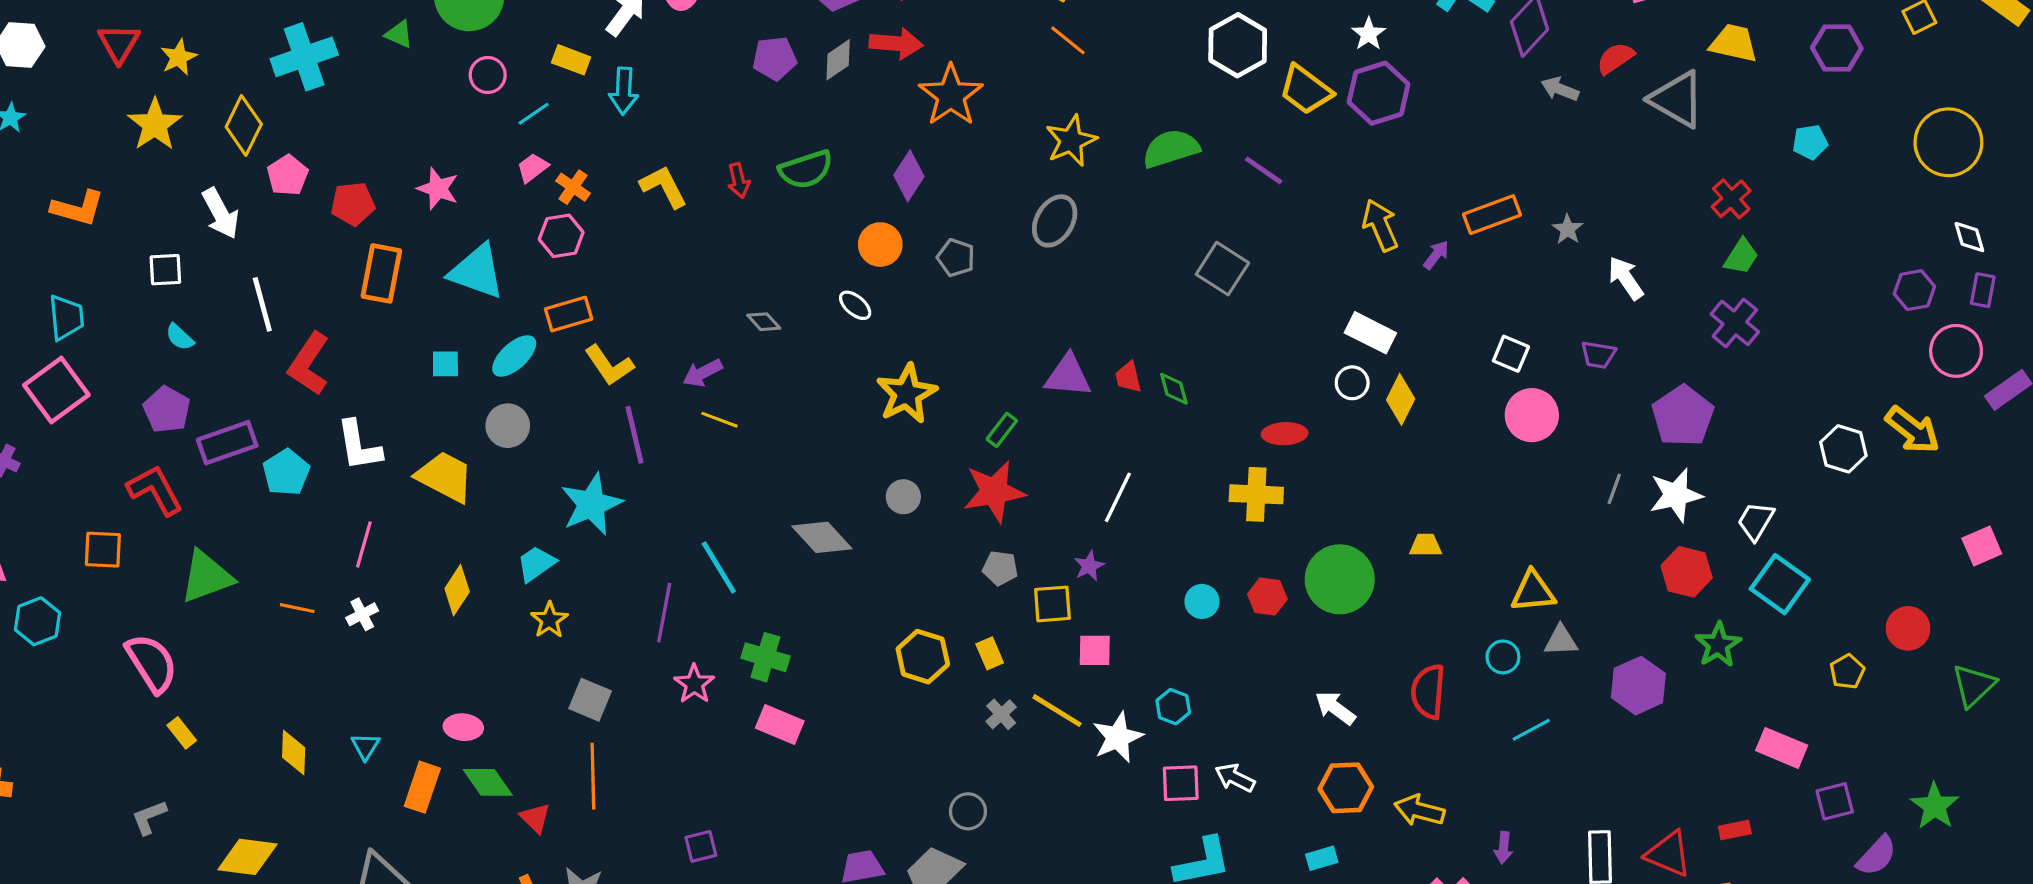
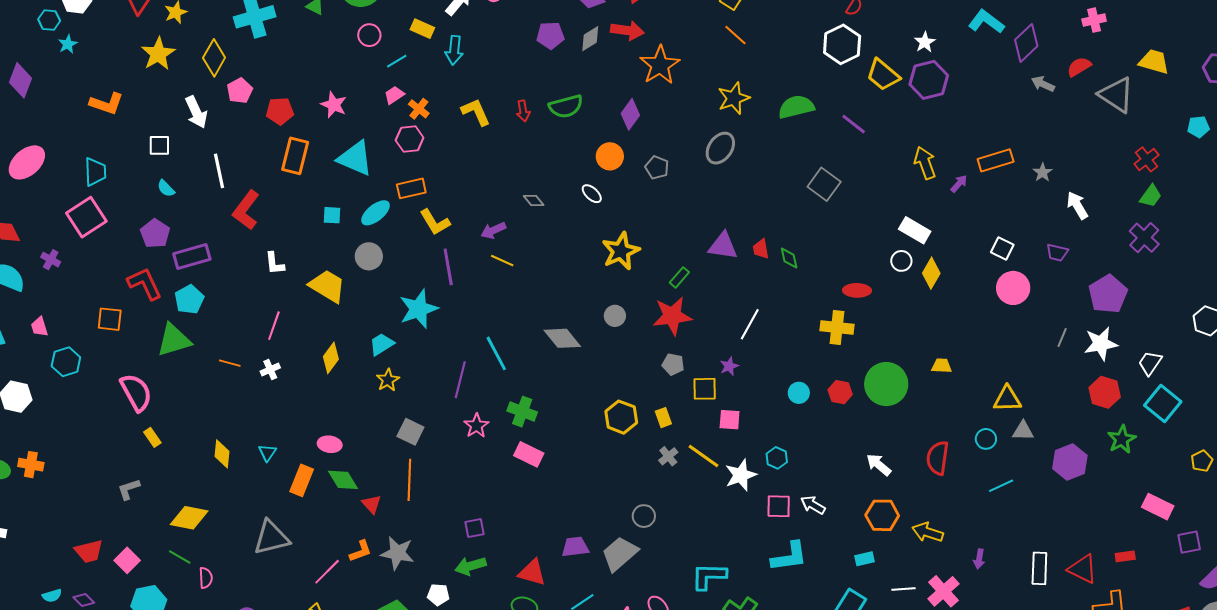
white L-shape: (359, 446) -> (275, 263), size x0.7
cyan pentagon: (286, 472) -> (189, 299), moved

